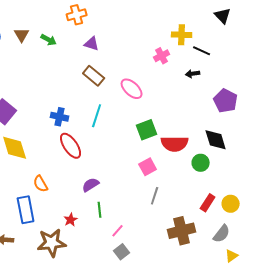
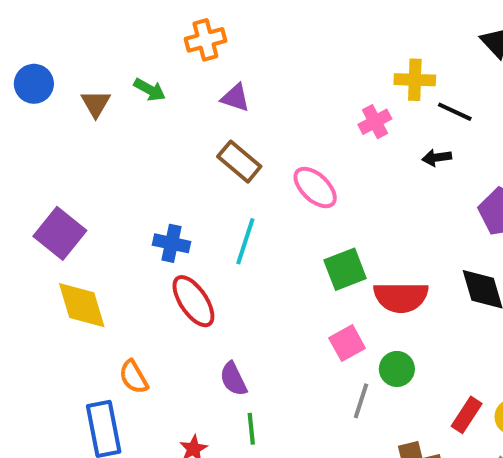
brown triangle: (22, 35) -> (96, 104), moved
green circle: (201, 163) -> (397, 369), moved
purple semicircle: (91, 185) -> (233, 379), turned -84

